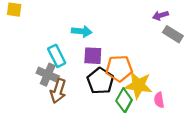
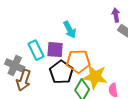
purple arrow: (160, 15) -> (116, 15), turned 96
cyan arrow: (82, 31) -> (70, 30), moved, turned 54
cyan rectangle: (57, 56) -> (36, 50), moved

